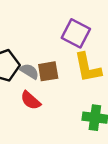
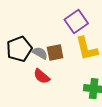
purple square: (76, 33) -> (76, 21), turned 30

